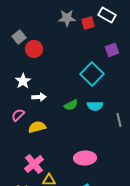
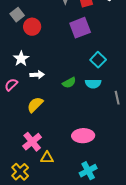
purple square: (112, 50) -> (80, 28), moved, size x1.5
cyan square: (92, 74) -> (98, 60), moved, size x0.7
pink semicircle: (18, 115) -> (11, 85), moved
yellow semicircle: (37, 127) -> (35, 105), turned -30

